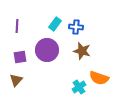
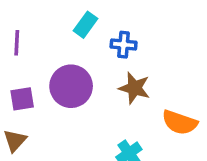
cyan rectangle: (55, 24) -> (86, 25), moved
orange semicircle: (99, 78) -> (180, 122), moved

